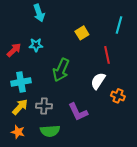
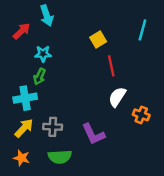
red arrow: (14, 50) -> (22, 31), moved
red line: (107, 55) -> (111, 66), moved
green arrow: (61, 70) -> (39, 77), moved, size x0.6

